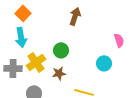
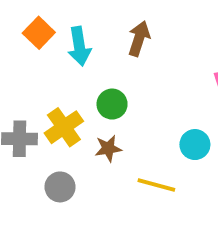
cyan arrow: (21, 37) -> (79, 46), moved
cyan circle: (104, 63) -> (195, 145), moved

